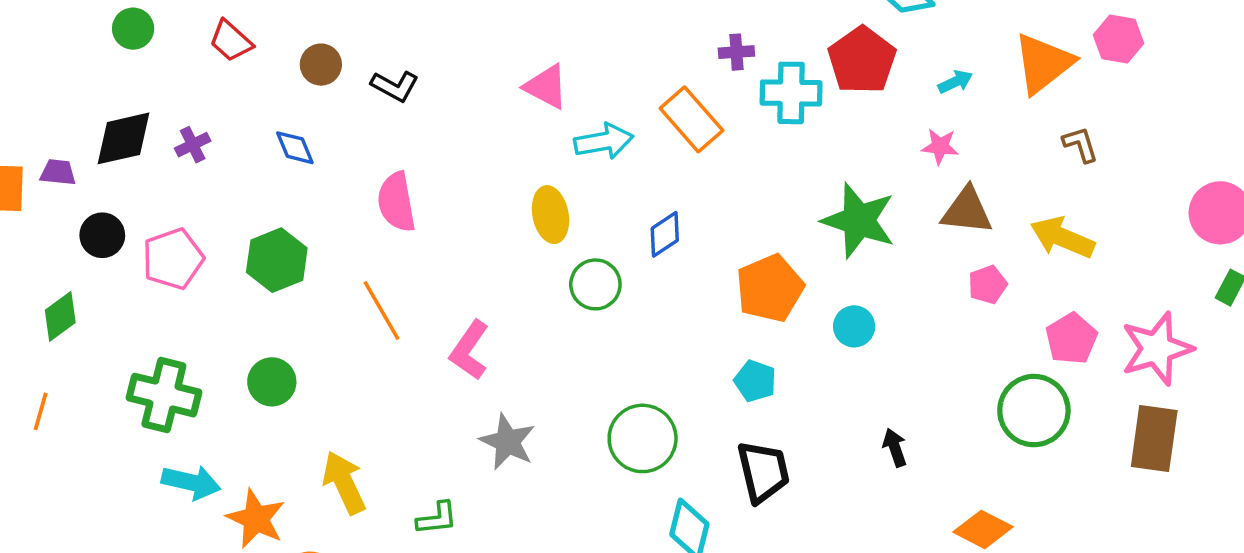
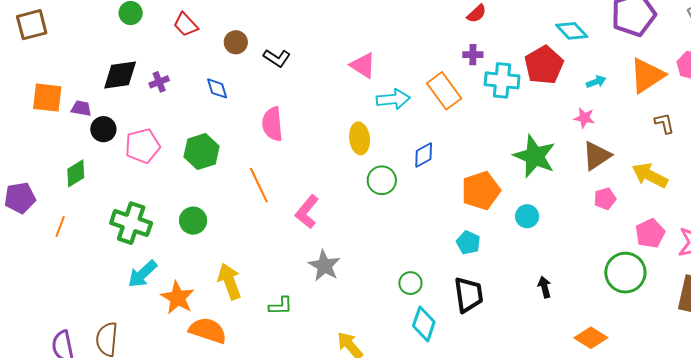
purple trapezoid: (58, 172) -> (81, 108), moved
brown triangle: (967, 211) -> (597, 156), turned -44
green circle: (643, 438) -> (410, 283), moved, size x0.6
cyan arrow: (191, 482) -> (142, 274), turned 120

